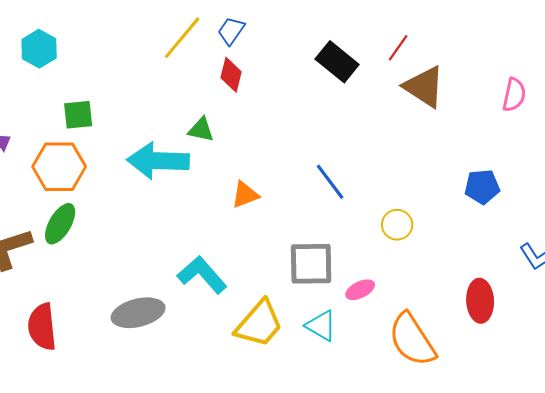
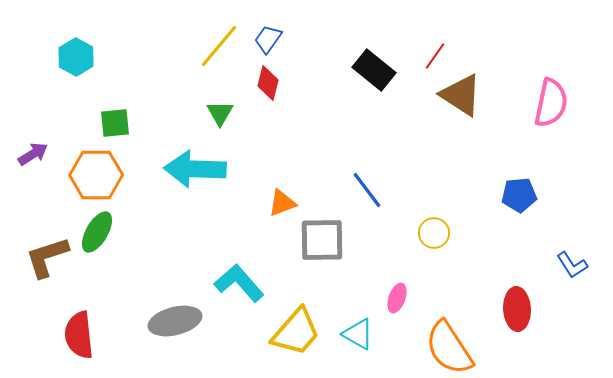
pink semicircle: (514, 95) -> (551, 103), size x1.4
green triangle: (201, 130) -> (220, 113), moved, turned 48
gray square: (311, 264) -> (322, 240), moved
pink ellipse: (360, 290) -> (397, 298), turned -44

